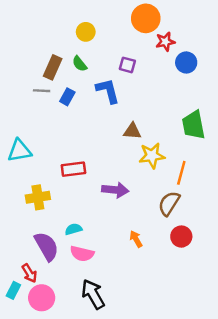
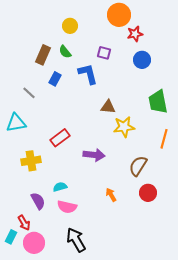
blue circle: (186, 62) -> (142, 60), moved
gray line: (42, 91) -> (29, 93), moved, turned 40
red rectangle: (73, 169) -> (60, 138), turned -30
orange line: (181, 173) -> (164, 139), moved
purple semicircle: (47, 246) -> (38, 201), size x0.7

